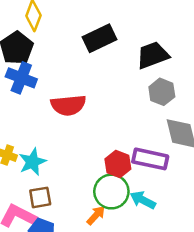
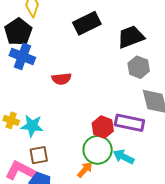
red semicircle: (68, 105) -> (61, 79), size x0.7
cyan star: (32, 162) -> (32, 126), turned 30

